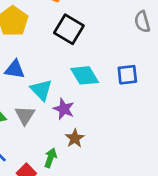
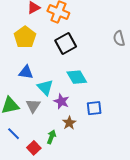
black square: (69, 29) -> (66, 43), turned 30
blue square: (127, 75) -> (94, 108), moved

